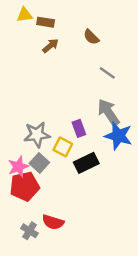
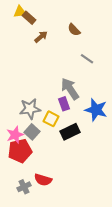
brown rectangle: (46, 22) -> (29, 18), moved, turned 32
gray arrow: (108, 112) -> (70, 89), moved
gray cross: (30, 231) -> (24, 187), turned 32

